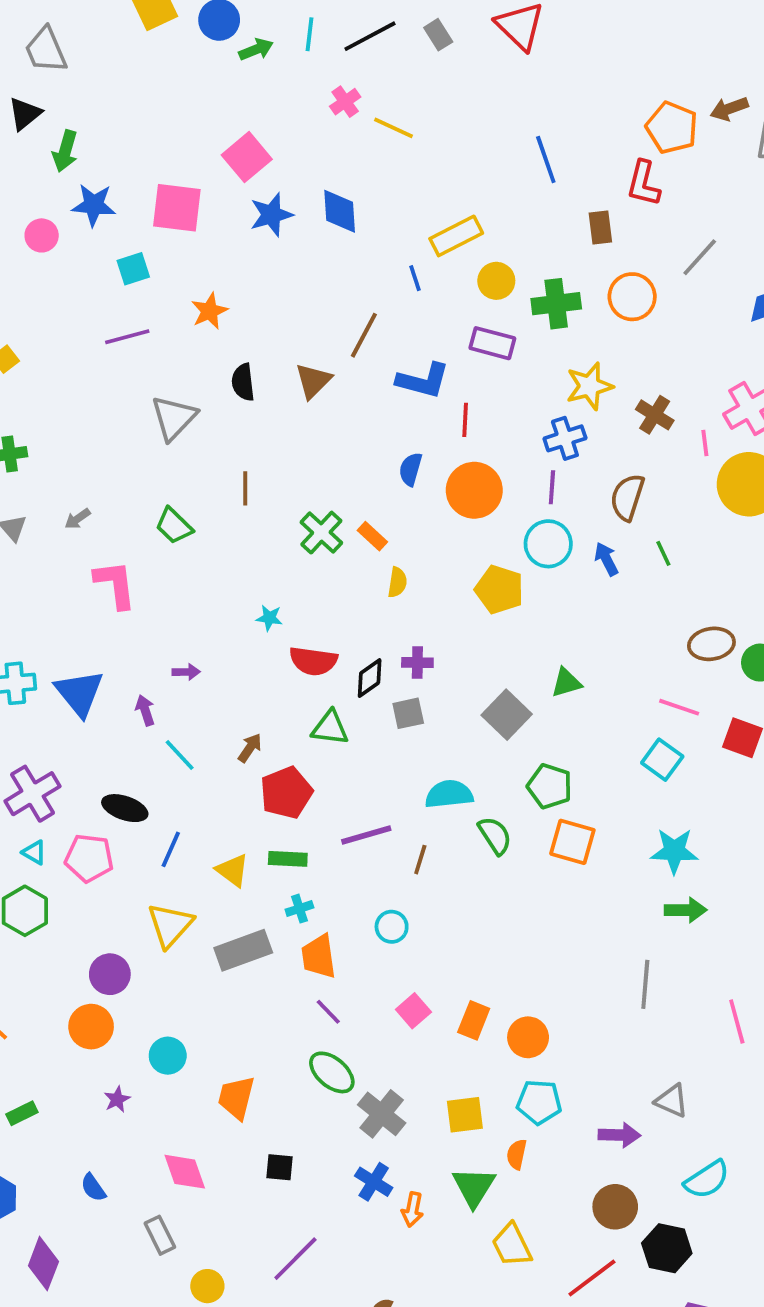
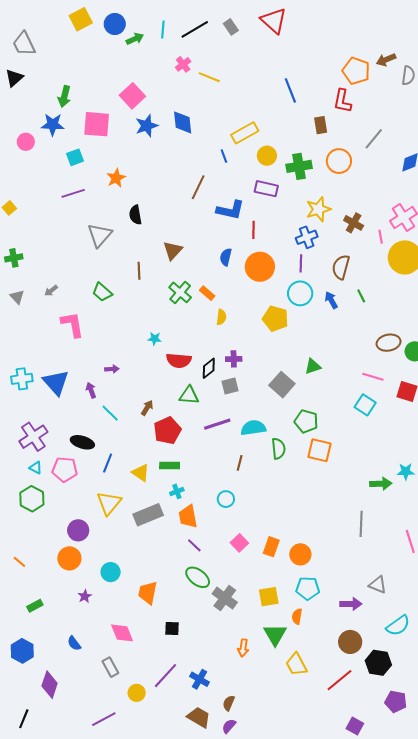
green arrow: (65, 151) -> (64, 96), moved
brown triangle: (313, 381) -> (173, 251), moved
purple line: (366, 835) -> (217, 424), moved
green semicircle: (495, 836) -> (278, 449), turned 30
cyan star: (674, 851) -> (406, 471), moved, size x0.7
blue cross: (374, 1182) -> (199, 679), moved
purple line: (295, 1259) -> (165, 676), moved

